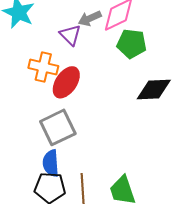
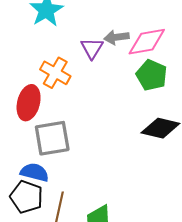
red ellipse: (66, 82) -> (29, 103), moved, turned -36
blue semicircle: (51, 163) -> (35, 172), turned 92

